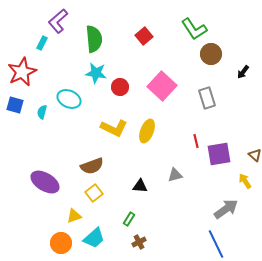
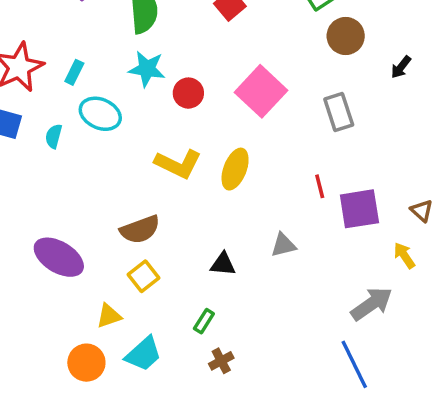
cyan rectangle: (42, 43) -> (74, 72), moved

